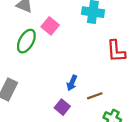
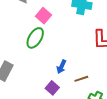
green ellipse: (26, 41) -> (35, 38), moved

